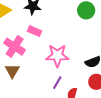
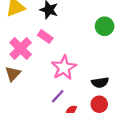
pink star: (57, 56) -> (64, 68), turned 30

